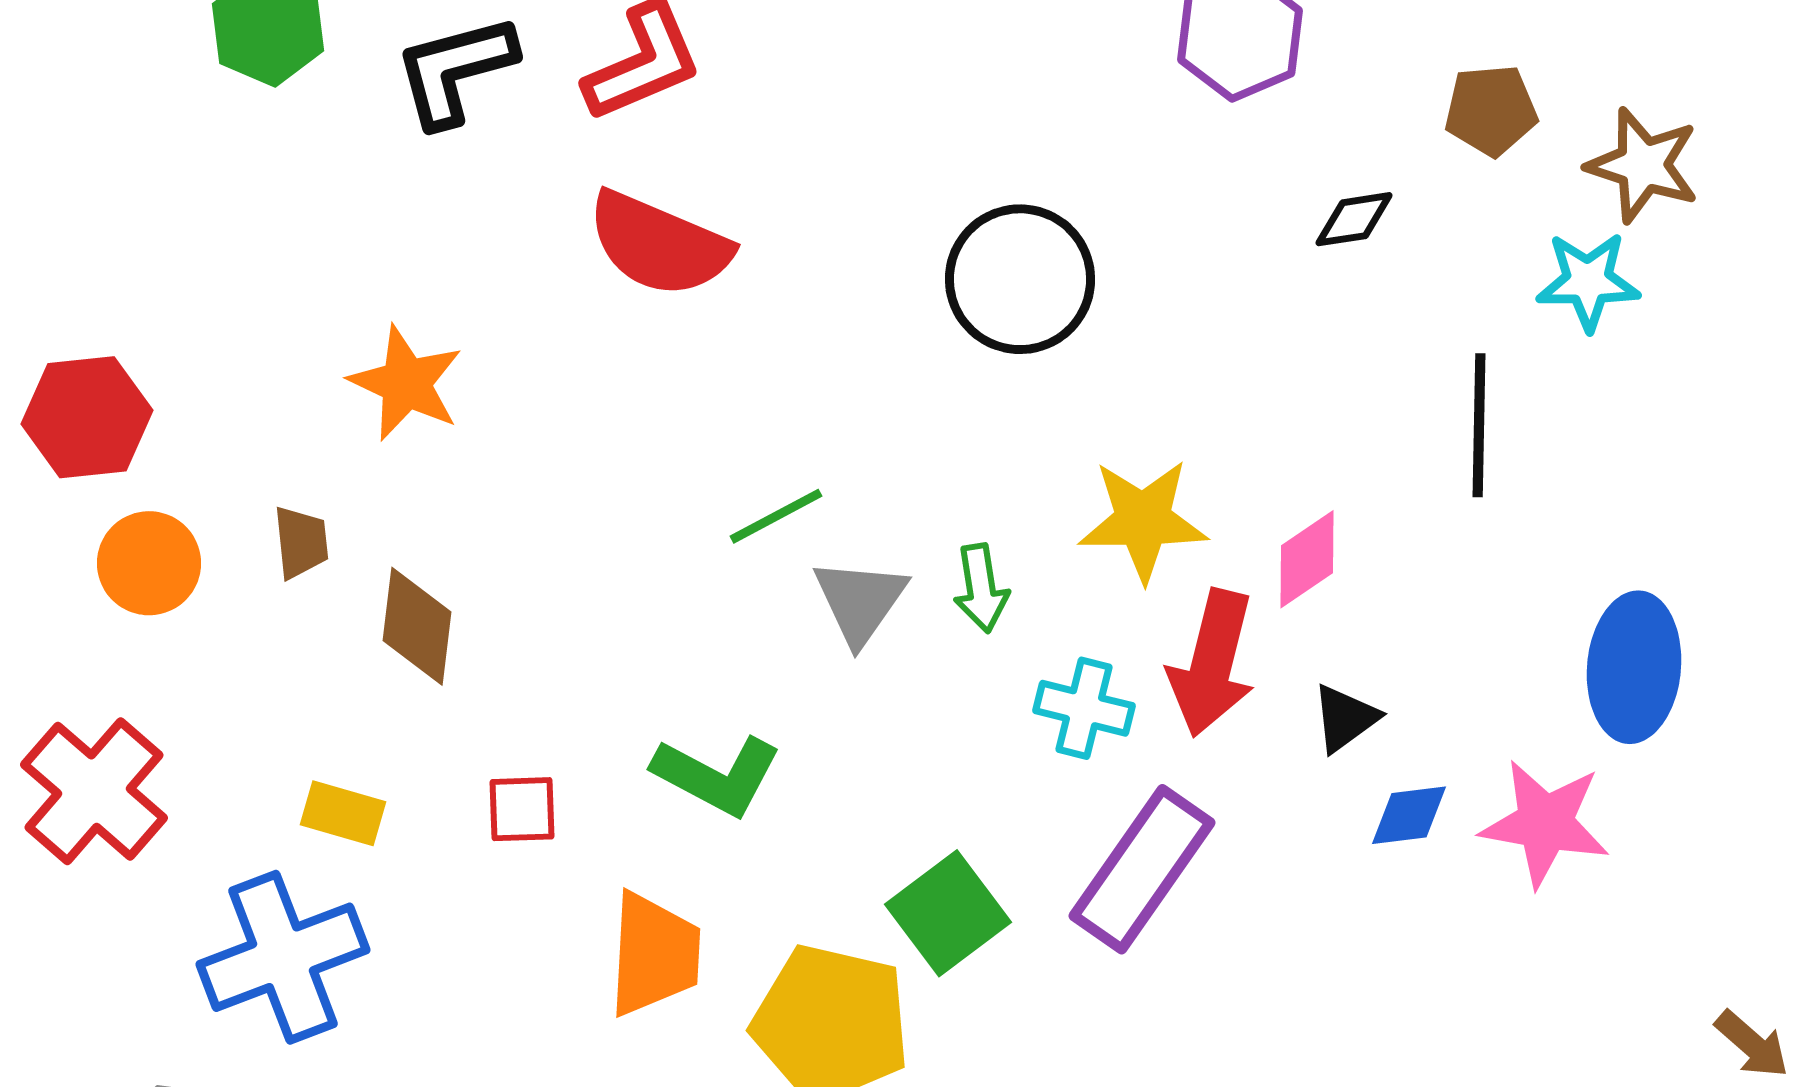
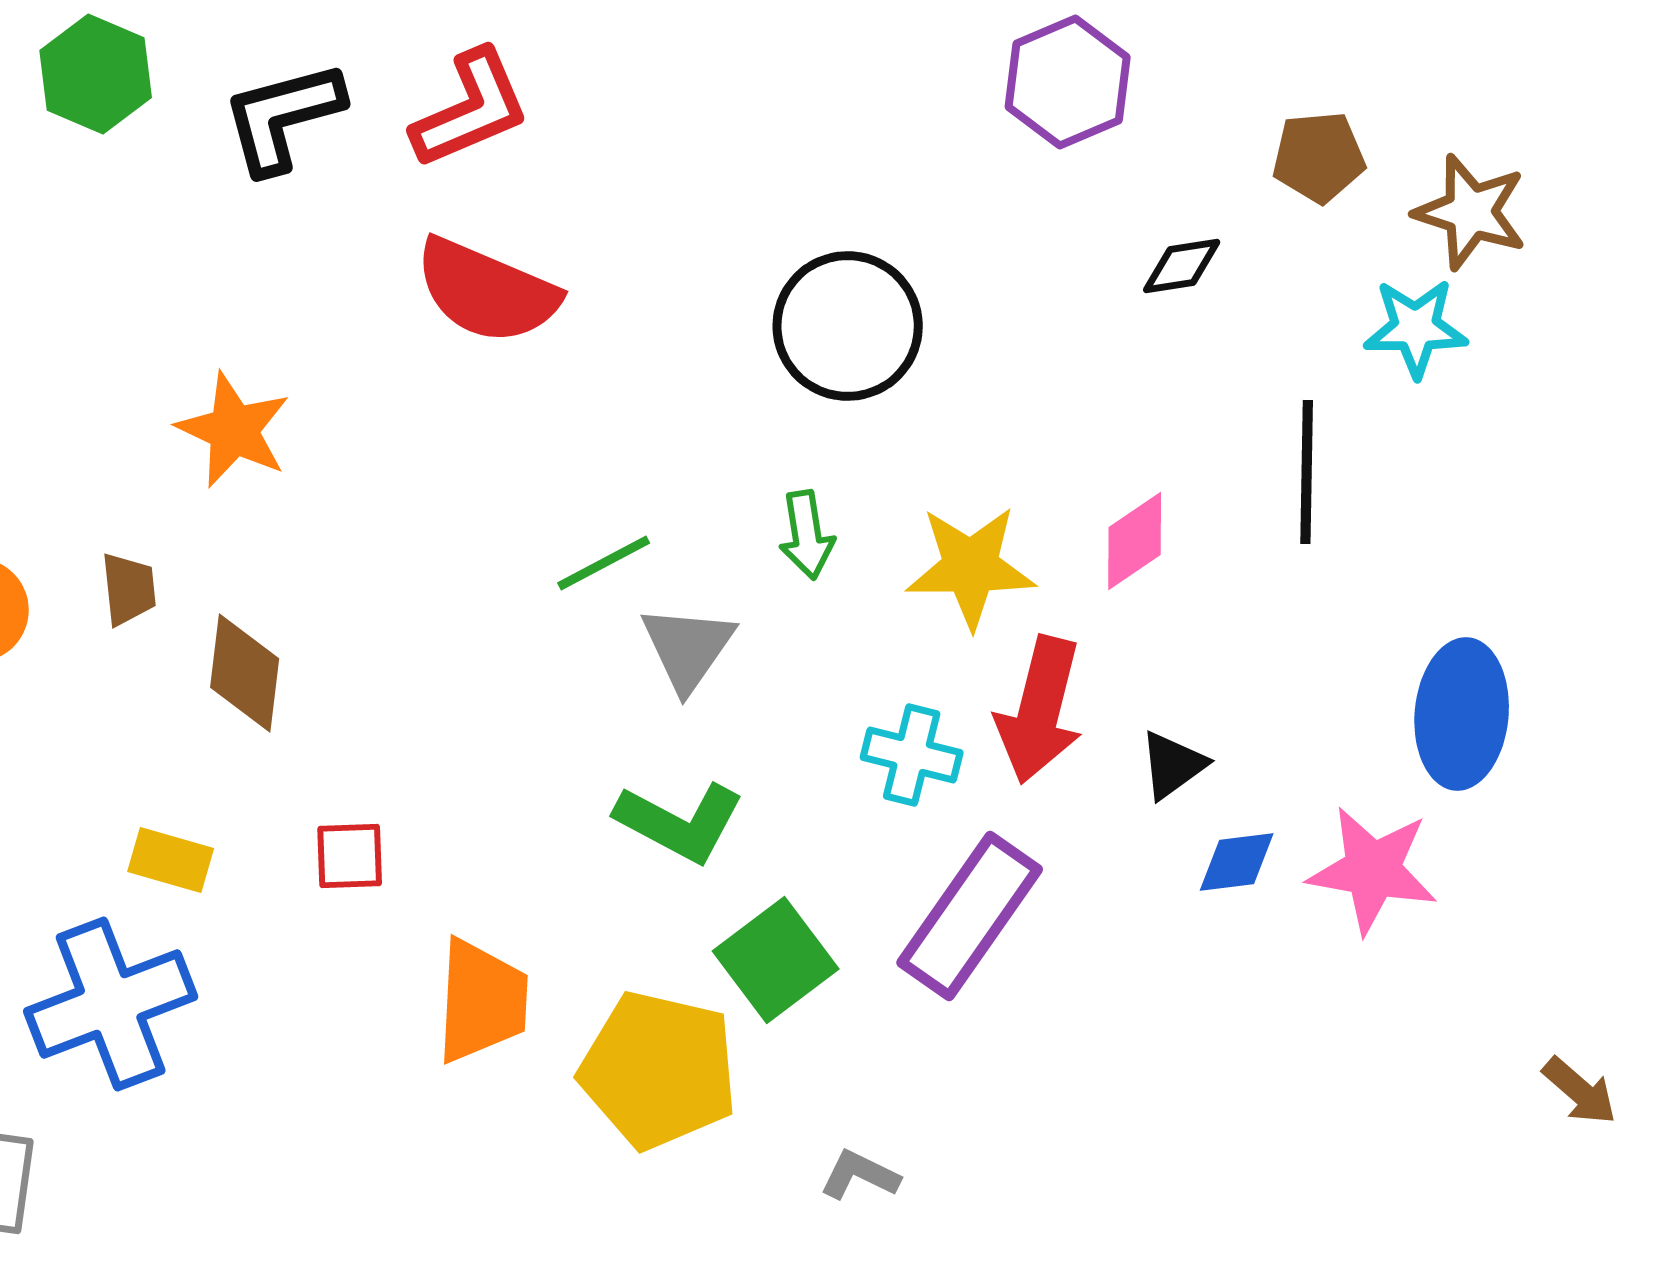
pink diamond: (1307, 559) -> (1135, 541), moved
green arrow: (981, 588) -> (807, 535), moved
green L-shape: (717, 775) -> (680, 822), moved

